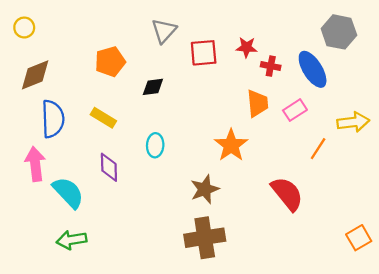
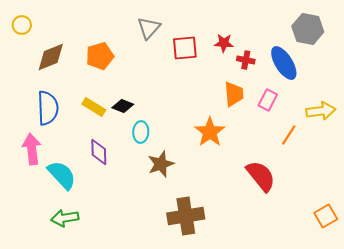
brown diamond: (35, 75) -> (51, 57), moved
black diamond: (153, 87) -> (123, 106), moved, turned 30
pink rectangle: (295, 110) -> (268, 100), turned -30
brown star: (205, 189) -> (161, 164), moved

